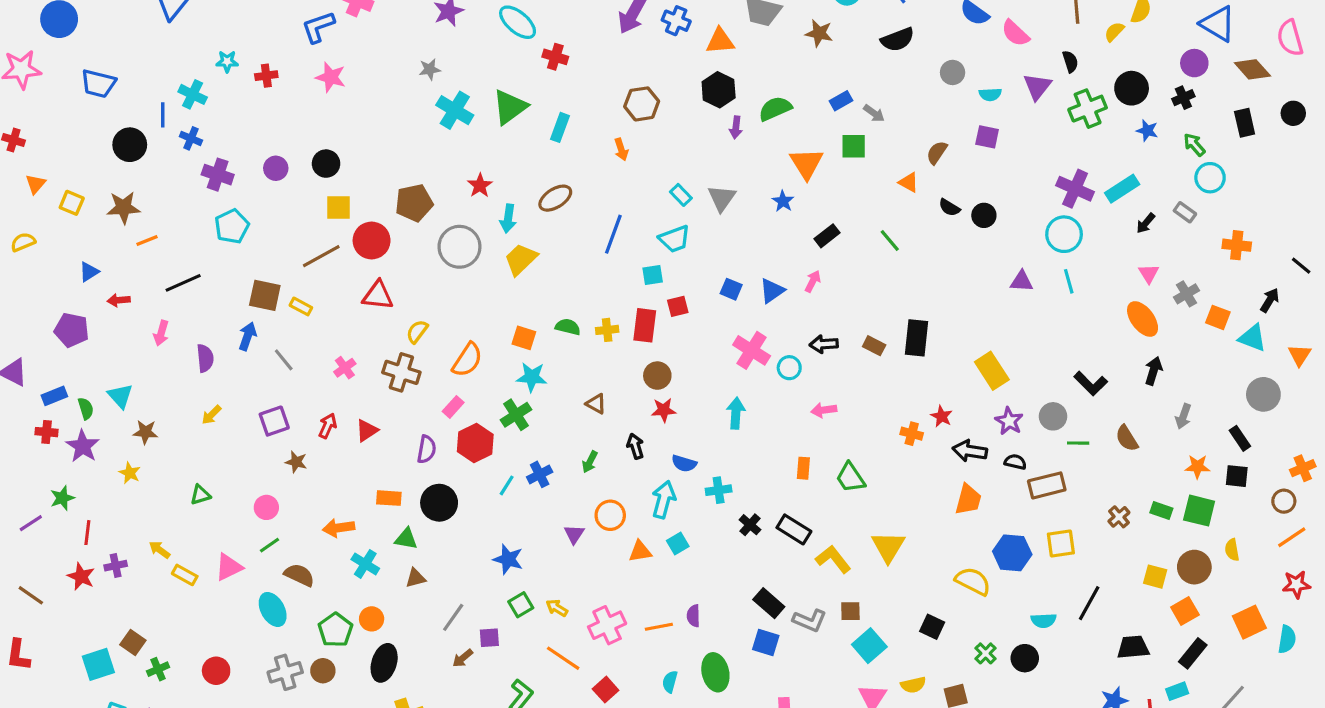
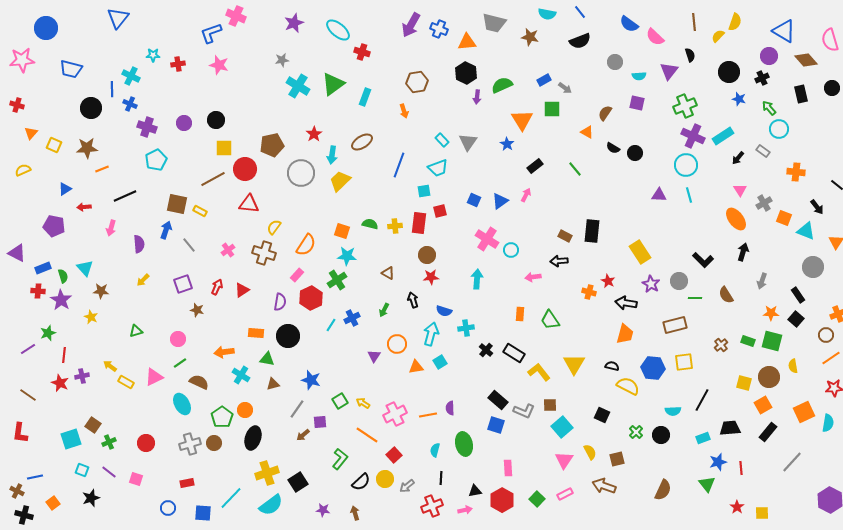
green cross: (1088, 109) -> (685, 106), moved
black arrow: (1270, 300) -> (817, 207), turned 112
black arrow: (824, 344) -> (559, 261), moved
black semicircle: (1015, 462) -> (612, 366), moved
black square: (1237, 476) -> (796, 319), turned 35
blue star: (508, 559) -> (311, 380), moved
yellow semicircle: (913, 685) -> (590, 452), turned -105
cyan rectangle: (1177, 691) -> (703, 438), moved

